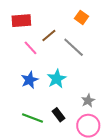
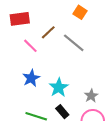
cyan star: (57, 79) -> (59, 87), moved

